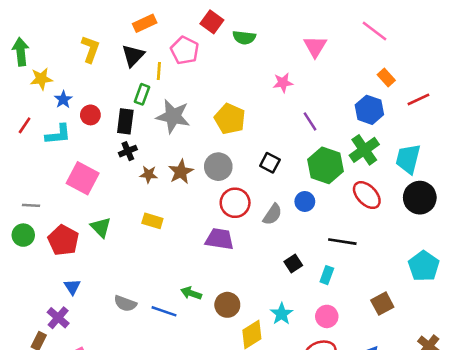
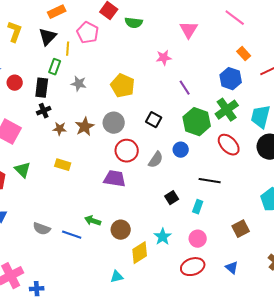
gray star: (173, 116) -> (79, 84), size x0.6

